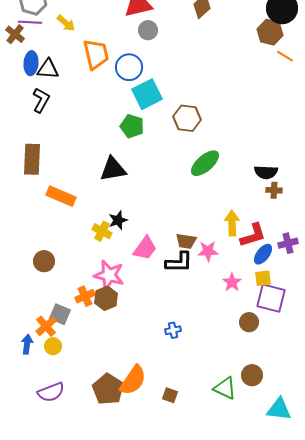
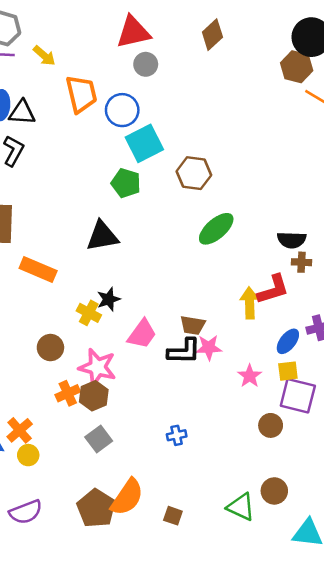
red L-shape: (253, 235) -> (273, 289), moved
pink star: (208, 251) -> (209, 348), moved
brown circle: (44, 261) -> (50, 348), moved
gray square: (60, 314) -> (99, 439), moved, turned 30

